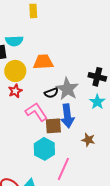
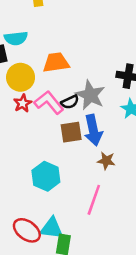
pink L-shape: (36, 112) -> (49, 102), moved
brown square: (53, 126) -> (71, 132), moved
brown star: (88, 140) -> (106, 161), moved
cyan hexagon: (44, 149) -> (46, 176), moved

